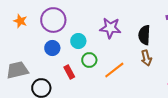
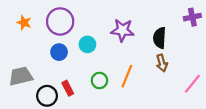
green circle: (89, 60) -> (99, 80), moved
orange line: (114, 70) -> (127, 76), turned -30
red rectangle: (69, 72) -> (68, 88), moved

